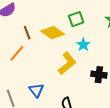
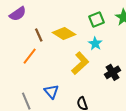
green square: (76, 19) -> (97, 20), moved
black cross: (99, 75) -> (112, 72), turned -35

